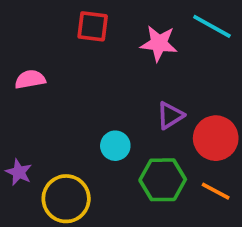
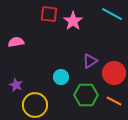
pink star: (159, 43) -> (73, 21), moved, turned 30
purple star: (19, 172) -> (16, 85), moved

